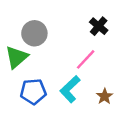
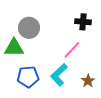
black cross: (99, 26) -> (83, 22), turned -35
green triangle: (17, 57) -> (14, 48), turned 40

